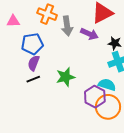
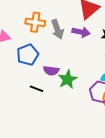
purple semicircle: (34, 63) -> (51, 71), moved, turned -91
black line: (33, 79) -> (37, 89), turned 56

